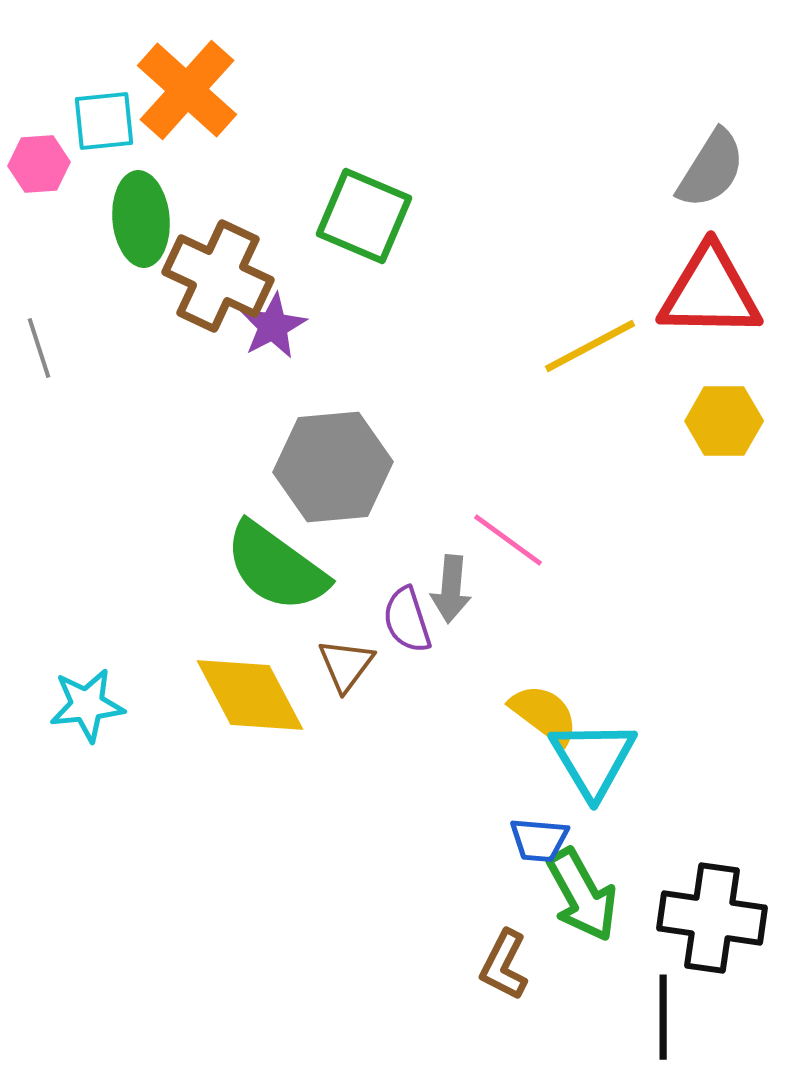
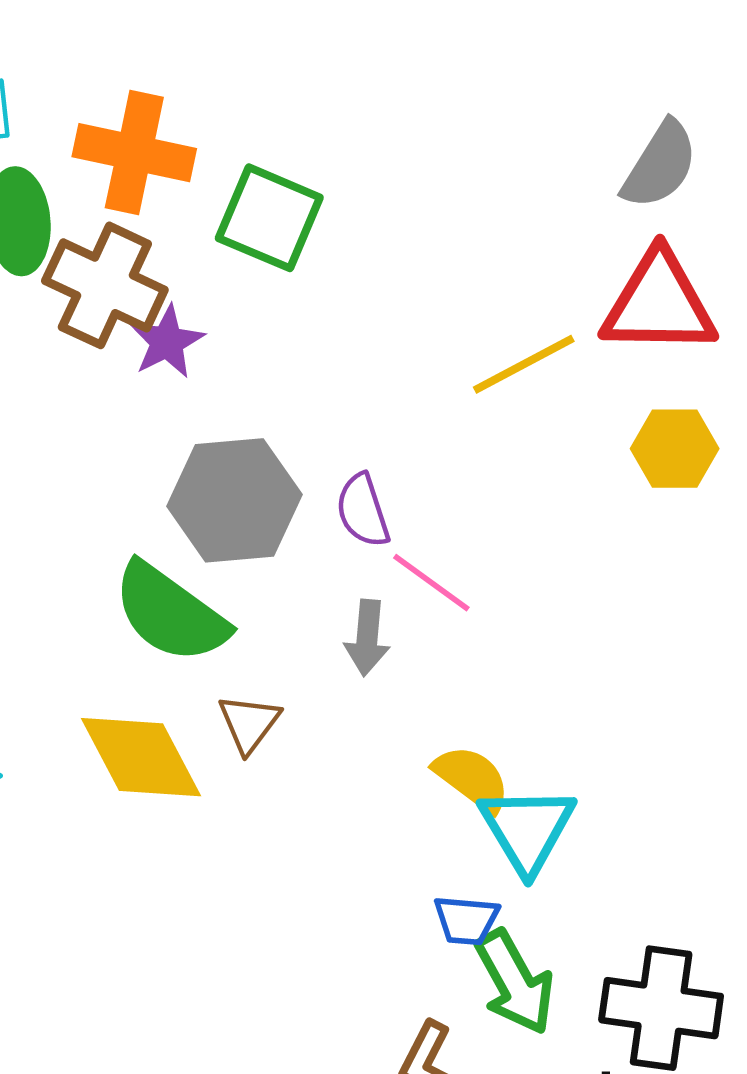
orange cross: (187, 90) -> (134, 153), moved, turned -30
purple semicircle: (407, 620) -> (363, 511), moved

